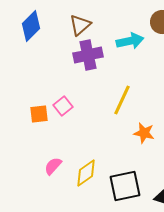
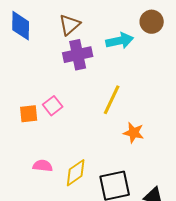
blue diamond: (31, 26) -> (21, 26), turned -44
pink semicircle: (53, 166) -> (43, 166), turned 54

